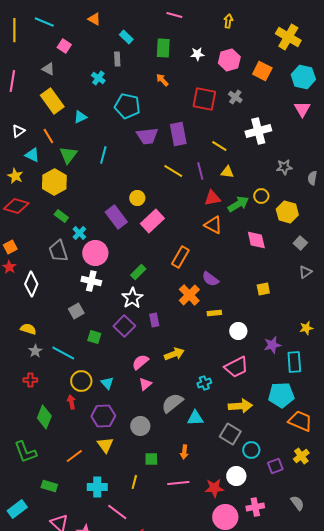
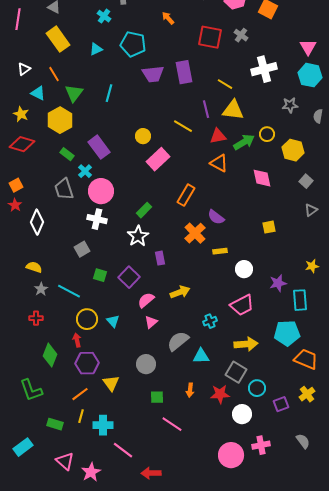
cyan hexagon: (303, 77) -> (310, 75), moved
cyan triangle: (80, 117) -> (96, 49), moved
yellow line: (173, 171) -> (183, 126), moved
yellow triangle: (227, 172) -> (233, 110), size x1.6
purple rectangle: (116, 217) -> (99, 147), moved
purple square: (124, 326) -> (129, 277), moved
purple hexagon: (103, 416) -> (87, 363), moved
yellow line: (134, 482) -> (81, 416), moved
pink line: (178, 483) -> (172, 424), moved, turned 40
red star: (214, 488) -> (220, 394), moved

